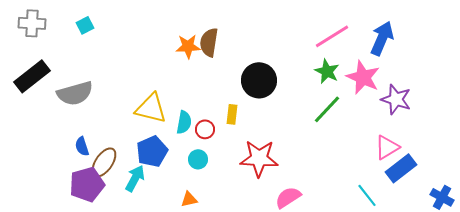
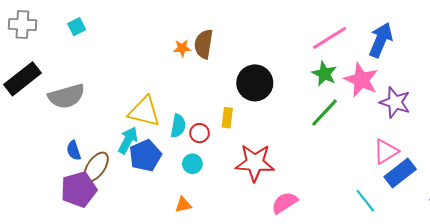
orange star: (188, 46) -> (182, 48), size x0.7
cyan arrow: (135, 178) -> (128, 140), moved

